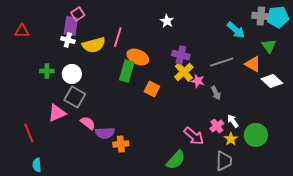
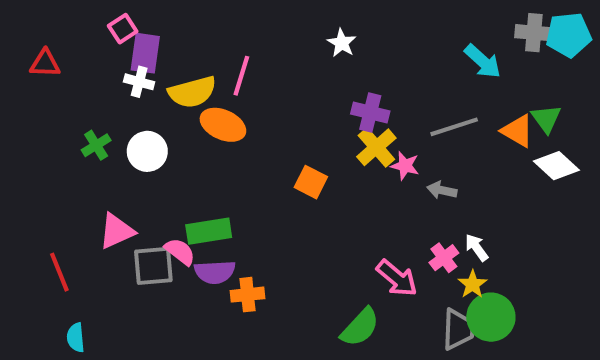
pink square: (78, 14) -> (123, 29), moved
green triangle: (269, 46) -> (546, 119), moved
orange ellipse: (138, 57) -> (223, 125), moved
green cross: (47, 71) -> (96, 145), turned -32
green rectangle: (127, 71) -> (209, 231), moved, turned 65
gray arrow: (216, 93) -> (442, 190), turned 128
gray square: (75, 97) -> (153, 266), moved, turned -35
green circle: (256, 135) -> (491, 317), moved

